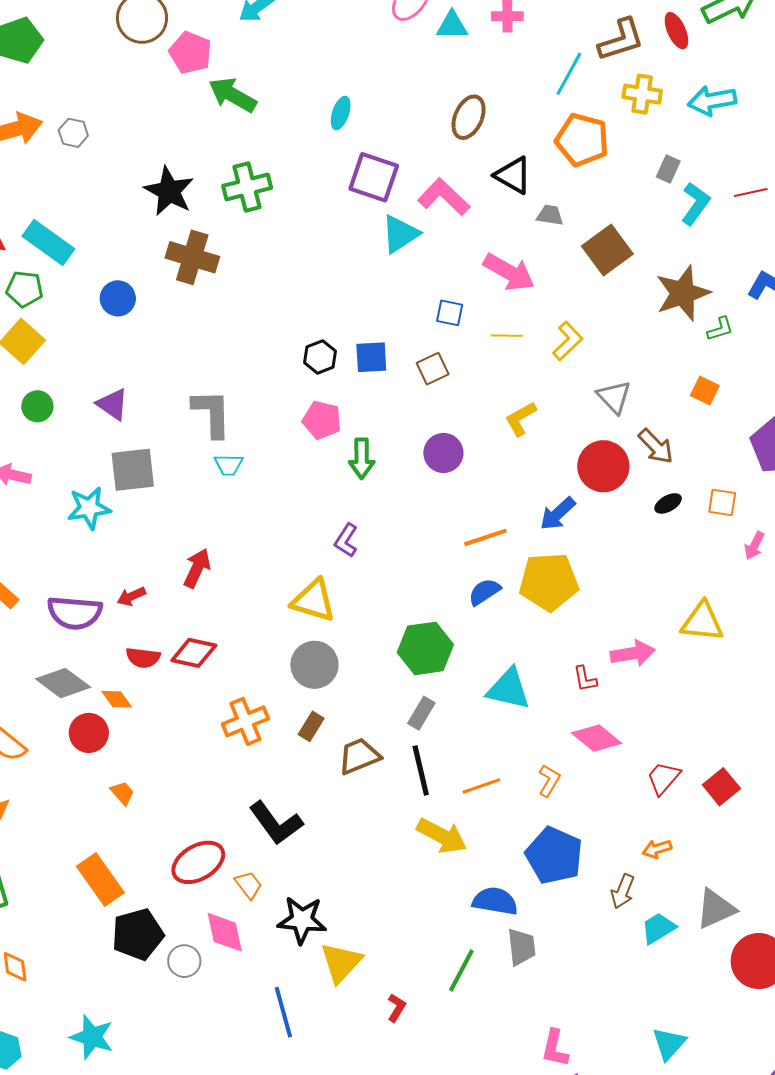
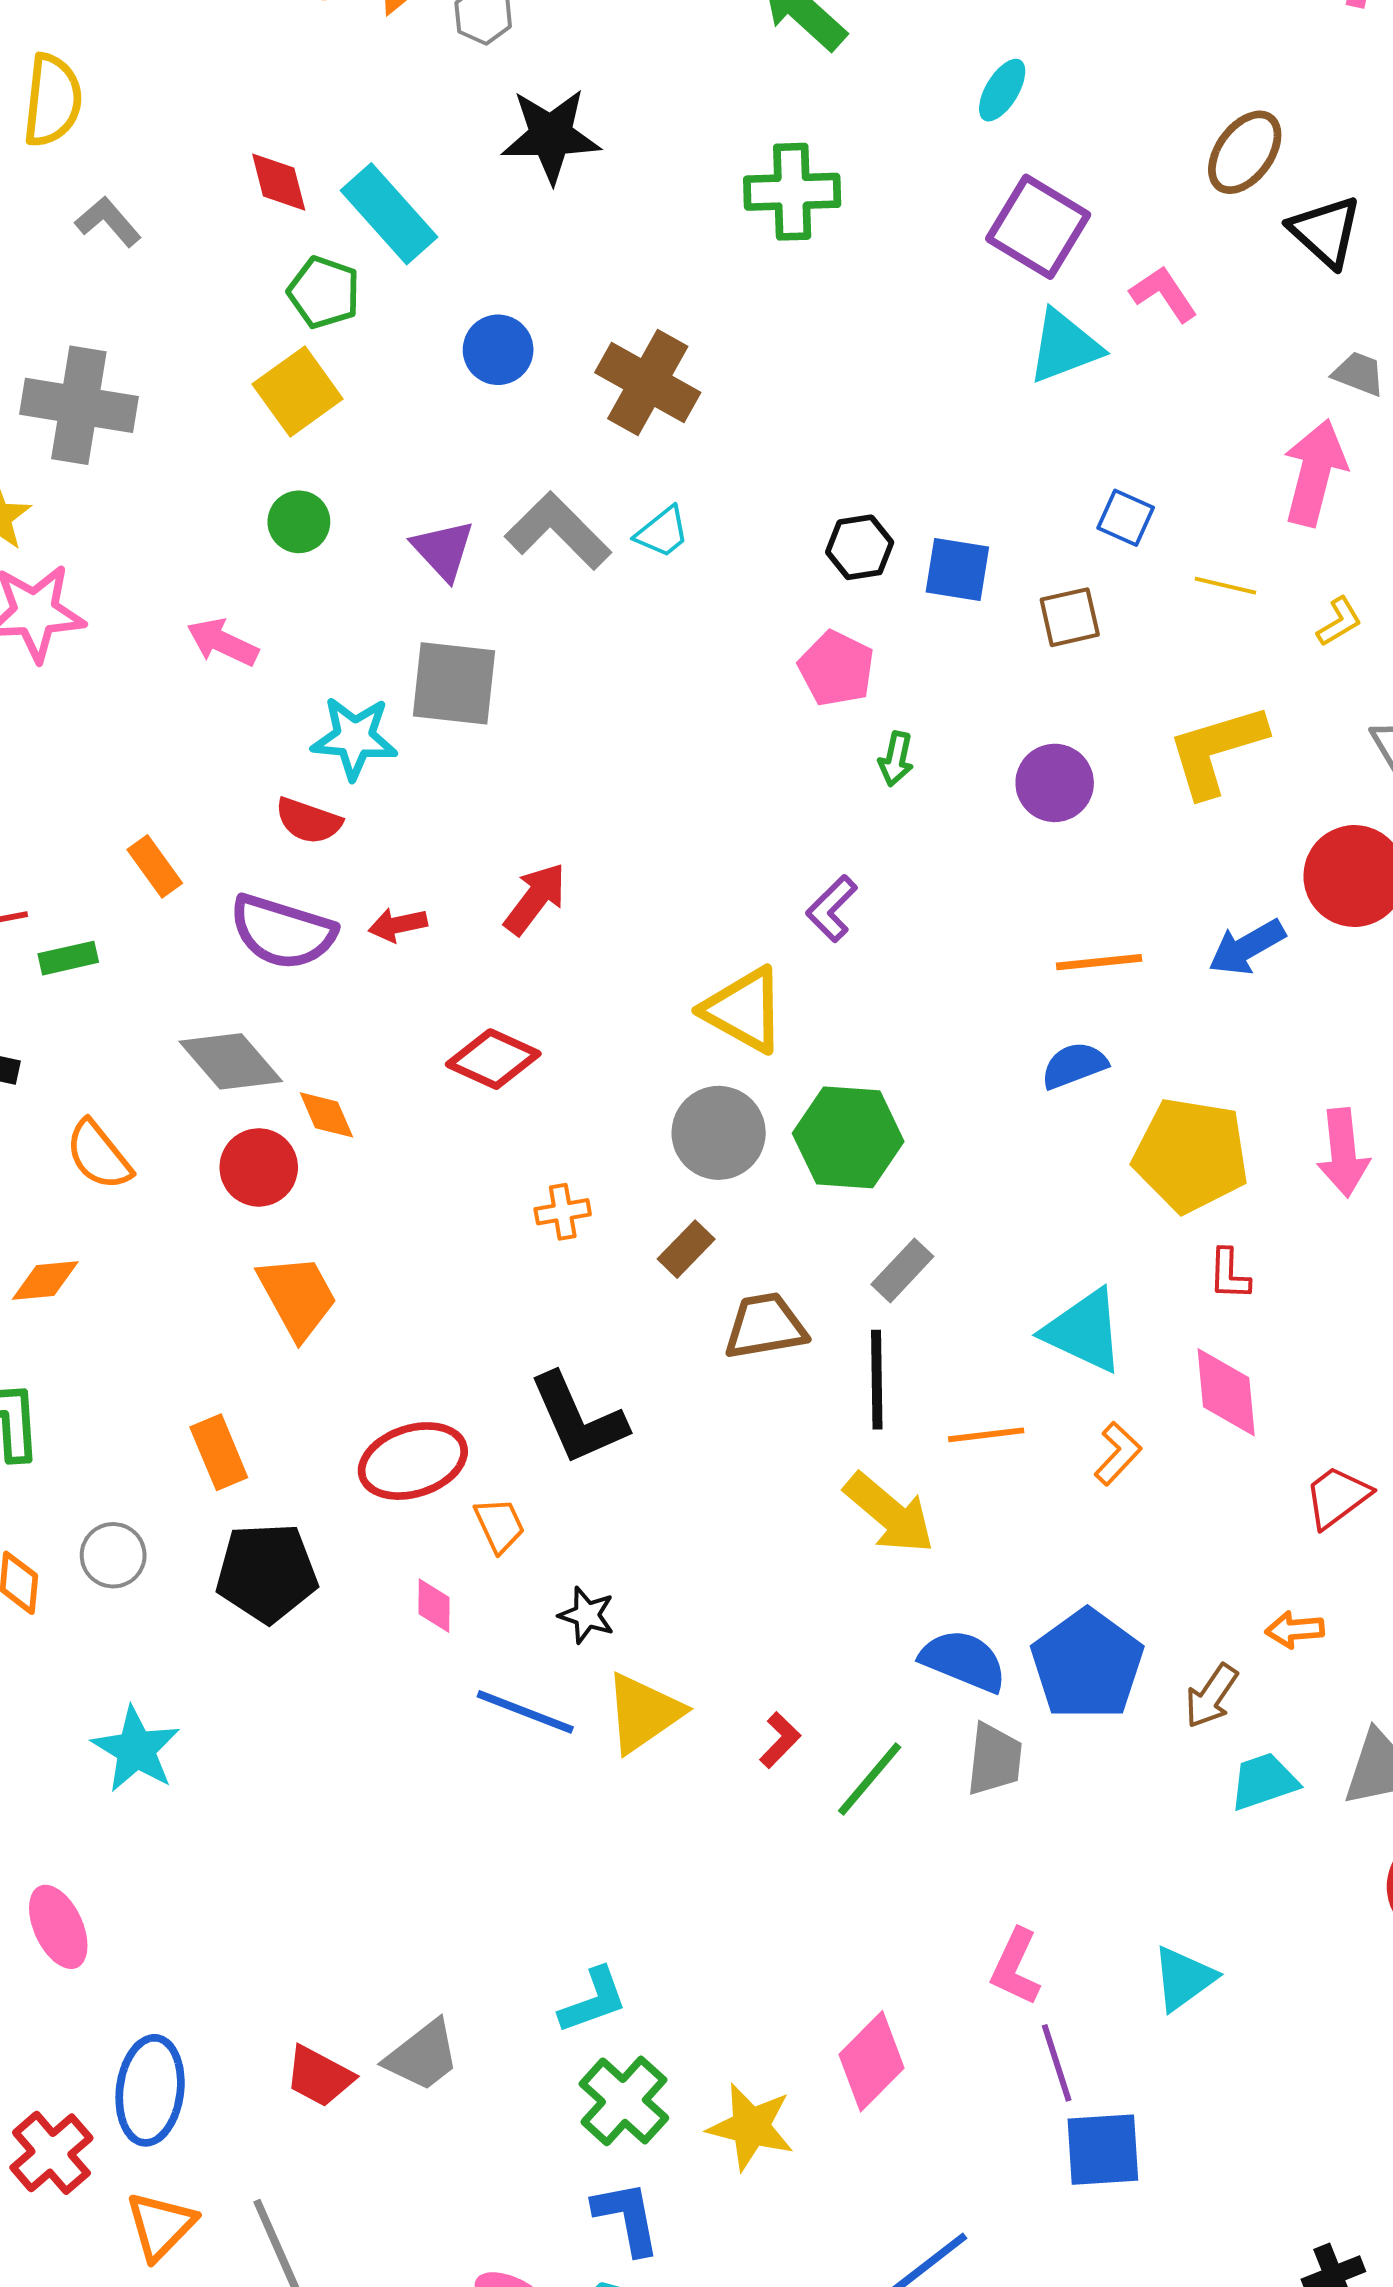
black triangle: (513, 175) -> (1325, 231), moved
black star: (169, 191) -> (551, 136), moved, turned 30
pink L-shape: (444, 197) -> (1164, 294), size x0.7
brown cross: (192, 257) -> (648, 382), moved
pink arrow: (509, 272) -> (1315, 473), moved, turned -118
yellow L-shape: (568, 341) -> (1339, 622), size x0.7
gray L-shape: (212, 413) -> (558, 531), moved, turned -56
yellow L-shape: (521, 419) -> (1217, 750), size x1.5
green arrow: (362, 459) -> (896, 759), size x0.7
cyan trapezoid: (229, 465) -> (662, 532), moved, turned -52
yellow pentagon: (549, 582) -> (1191, 1155), moved
green hexagon: (425, 648) -> (848, 1137), moved
pink arrow: (633, 653) -> (1343, 1153), moved, turned 81
red semicircle: (143, 658) -> (308, 821), moved
cyan triangle: (509, 689) -> (1084, 1331), moved
orange cross: (245, 721) -> (563, 1212), size x0.6
pink diamond: (596, 738) -> (1226, 1392), turned 33
orange trapezoid: (123, 793) -> (298, 1297), size x1.8
blue pentagon: (554, 855) -> (1087, 1665), moved
orange rectangle: (100, 879) -> (219, 1452), size x0.7
black star: (302, 920) -> (587, 1615), size x0.6
pink diamond: (225, 932) -> (434, 1606), size x0.6
gray circle: (184, 961) -> (113, 1555), moved
red L-shape: (396, 1008) -> (780, 1740), moved
blue line: (283, 1012) -> (525, 1712), moved, turned -66
cyan triangle: (669, 1044) -> (1184, 1978), moved

